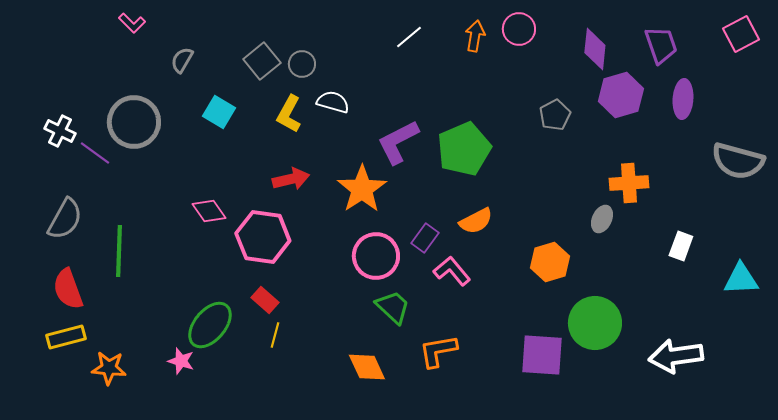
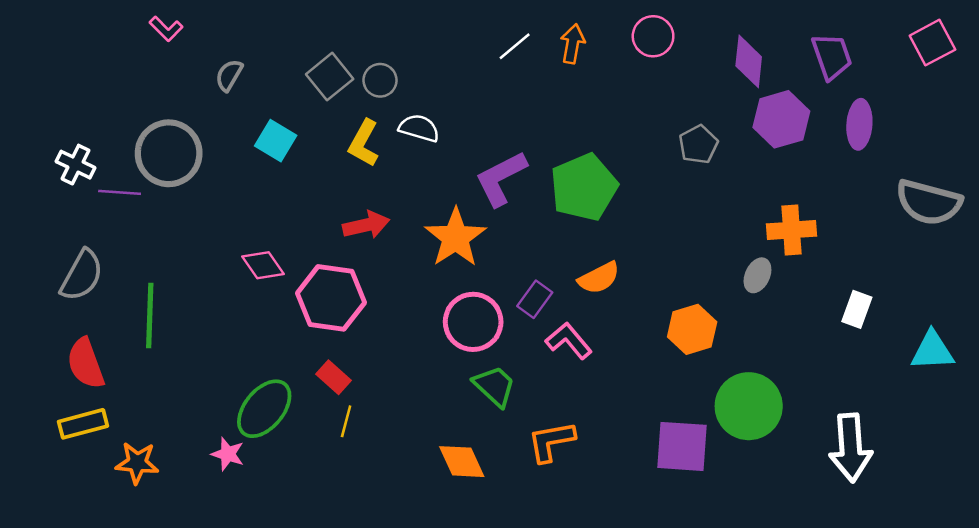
orange arrow: (475, 36) -> (573, 44), moved
purple line: (95, 153) -> (120, 192), turned -32
white arrow: (676, 356) -> (851, 448), turned -86

